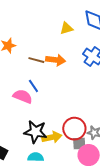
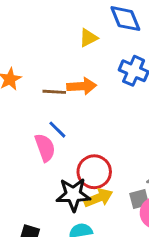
pink semicircle: (23, 96) -> (45, 148), turned 60
red circle: (74, 129) -> (94, 172), moved

